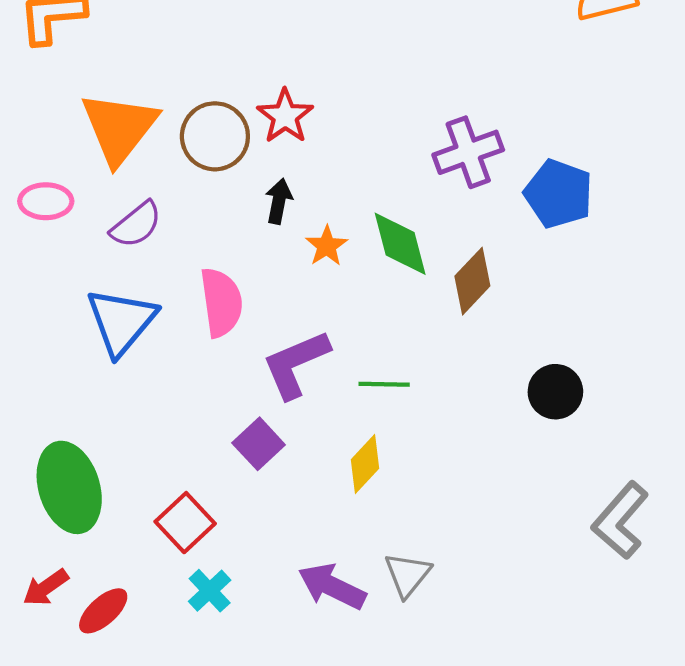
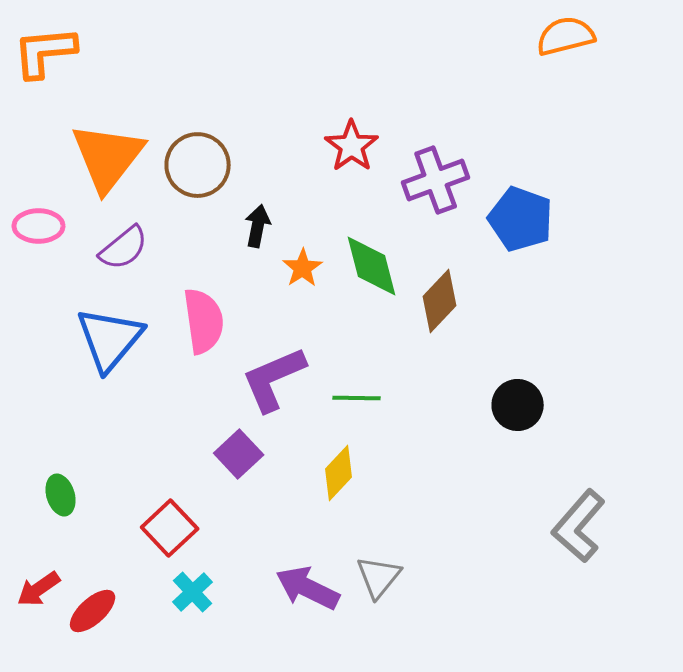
red star: (285, 116) -> (352, 146), moved
green ellipse: (69, 487) -> (61, 495), size x0.5

